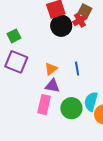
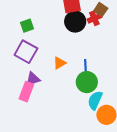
purple triangle: (52, 86) -> (33, 79), moved, turned -35
pink rectangle: (44, 105) -> (26, 92), moved
green circle: (71, 108) -> (87, 82), moved

